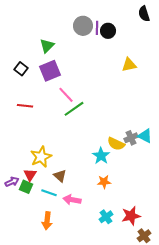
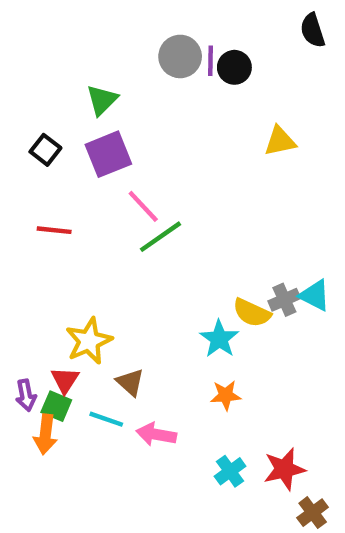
purple arrow: (12, 182) -> (26, 395), turned 104
orange arrow: (47, 221) -> (45, 434), moved

